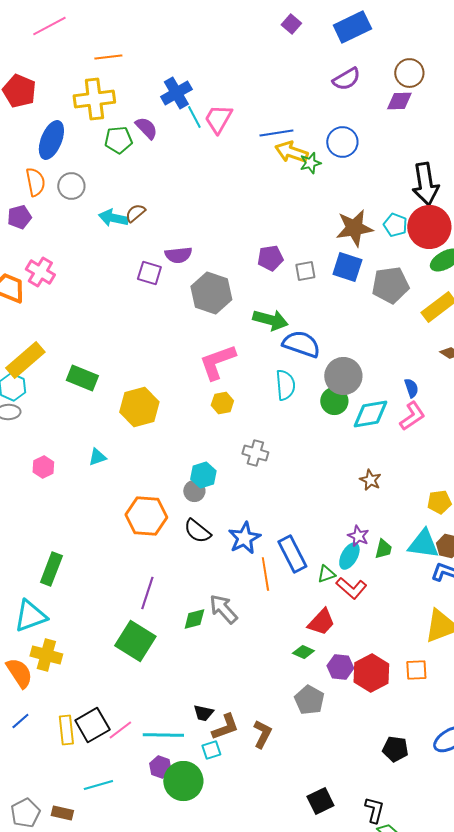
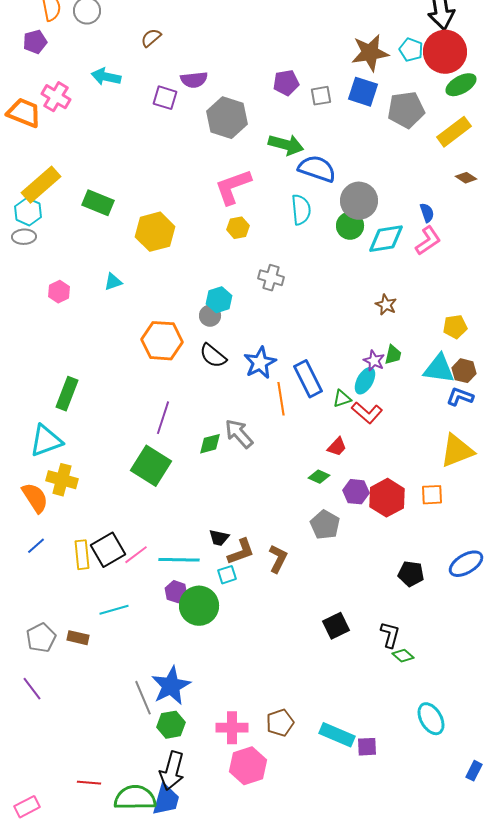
cyan arrow: (113, 218) -> (106, 77), moved
green trapezoid: (383, 549) -> (393, 355), moved
red trapezoid: (321, 622) -> (337, 447), size x0.7

